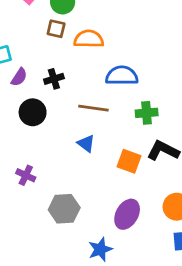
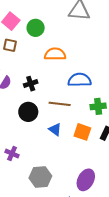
brown square: (56, 29) -> (10, 45), moved
black circle: (33, 112) -> (28, 112), moved
orange square: (129, 161) -> (82, 132), moved

